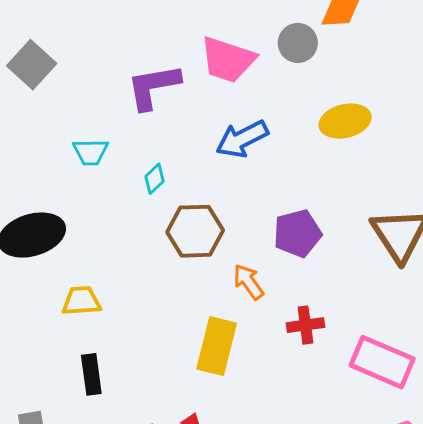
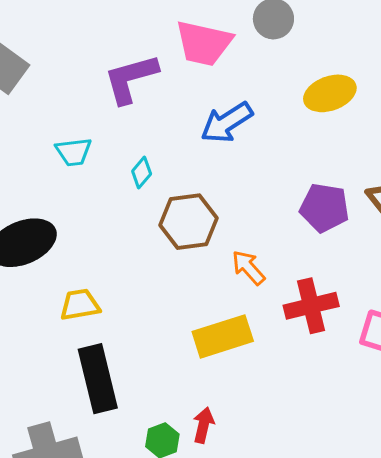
purple pentagon: (297, 233) -> (324, 208), moved, turned 30
red cross: (305, 325) -> (311, 306), size x1.4
yellow rectangle: (217, 346) -> (223, 336), turned 64
black rectangle: (91, 374) -> (98, 379), size x1.6

